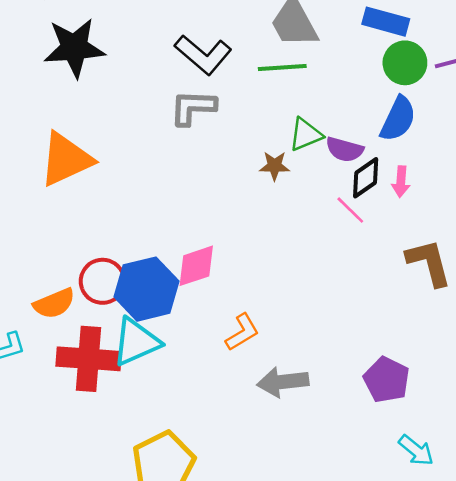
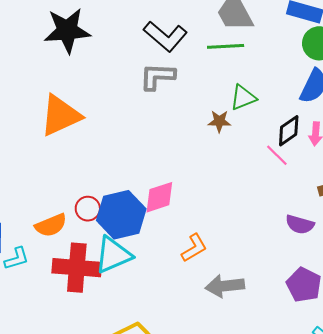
purple semicircle: (345, 150) -> (300, 224), moved
red circle: (103, 281) -> (88, 209), size x0.7

